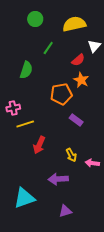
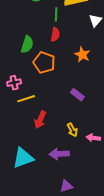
green line: (48, 48) -> (56, 14), moved, turned -32
red semicircle: (78, 60) -> (55, 34), moved, turned -40
orange pentagon: (61, 94) -> (44, 63), moved, turned 30
cyan triangle: (24, 198) -> (23, 158), moved

